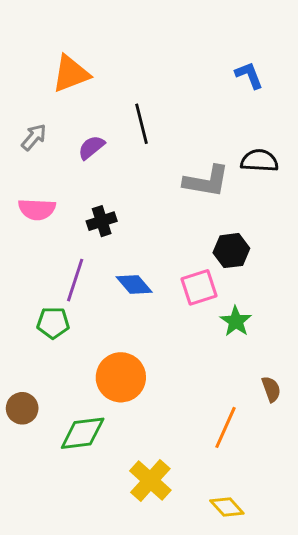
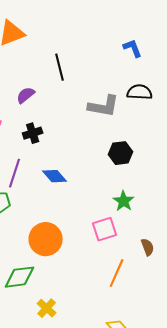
blue L-shape: (249, 75) -> (133, 48), moved
purple semicircle: (91, 147) -> (26, 95), moved
pink square: (199, 287) -> (105, 229), moved
yellow cross: (150, 480) -> (47, 308), moved, size x0.7

